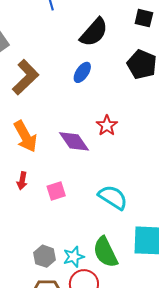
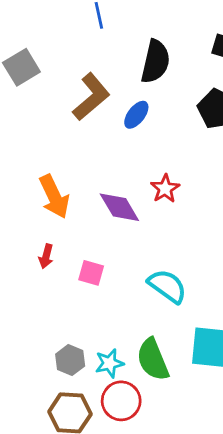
black semicircle: (94, 32) -> (155, 61), turned -32
brown L-shape: (25, 77) -> (91, 97), moved
pink square: (56, 191) -> (91, 273), turned 30

